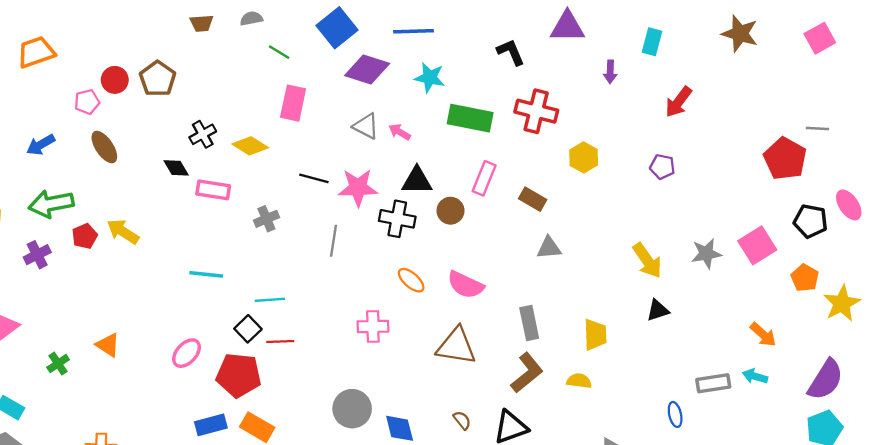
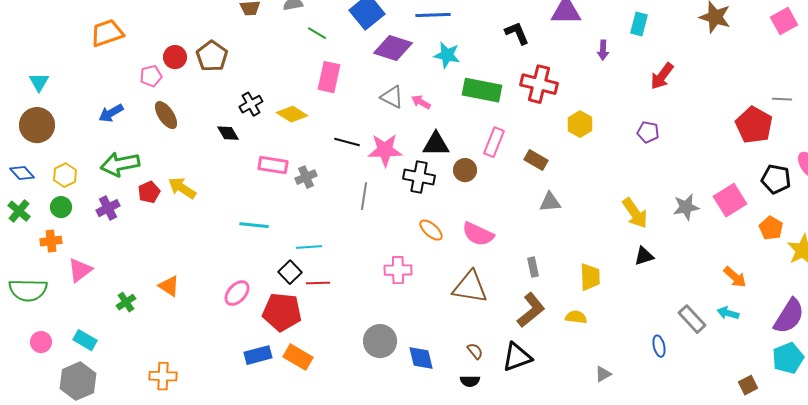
pink rectangle: (213, 190) -> (273, 165), moved
gray rectangle: (529, 323) -> (533, 267), size x0.7
gray rectangle: (713, 383) -> (692, 319), turned 56

